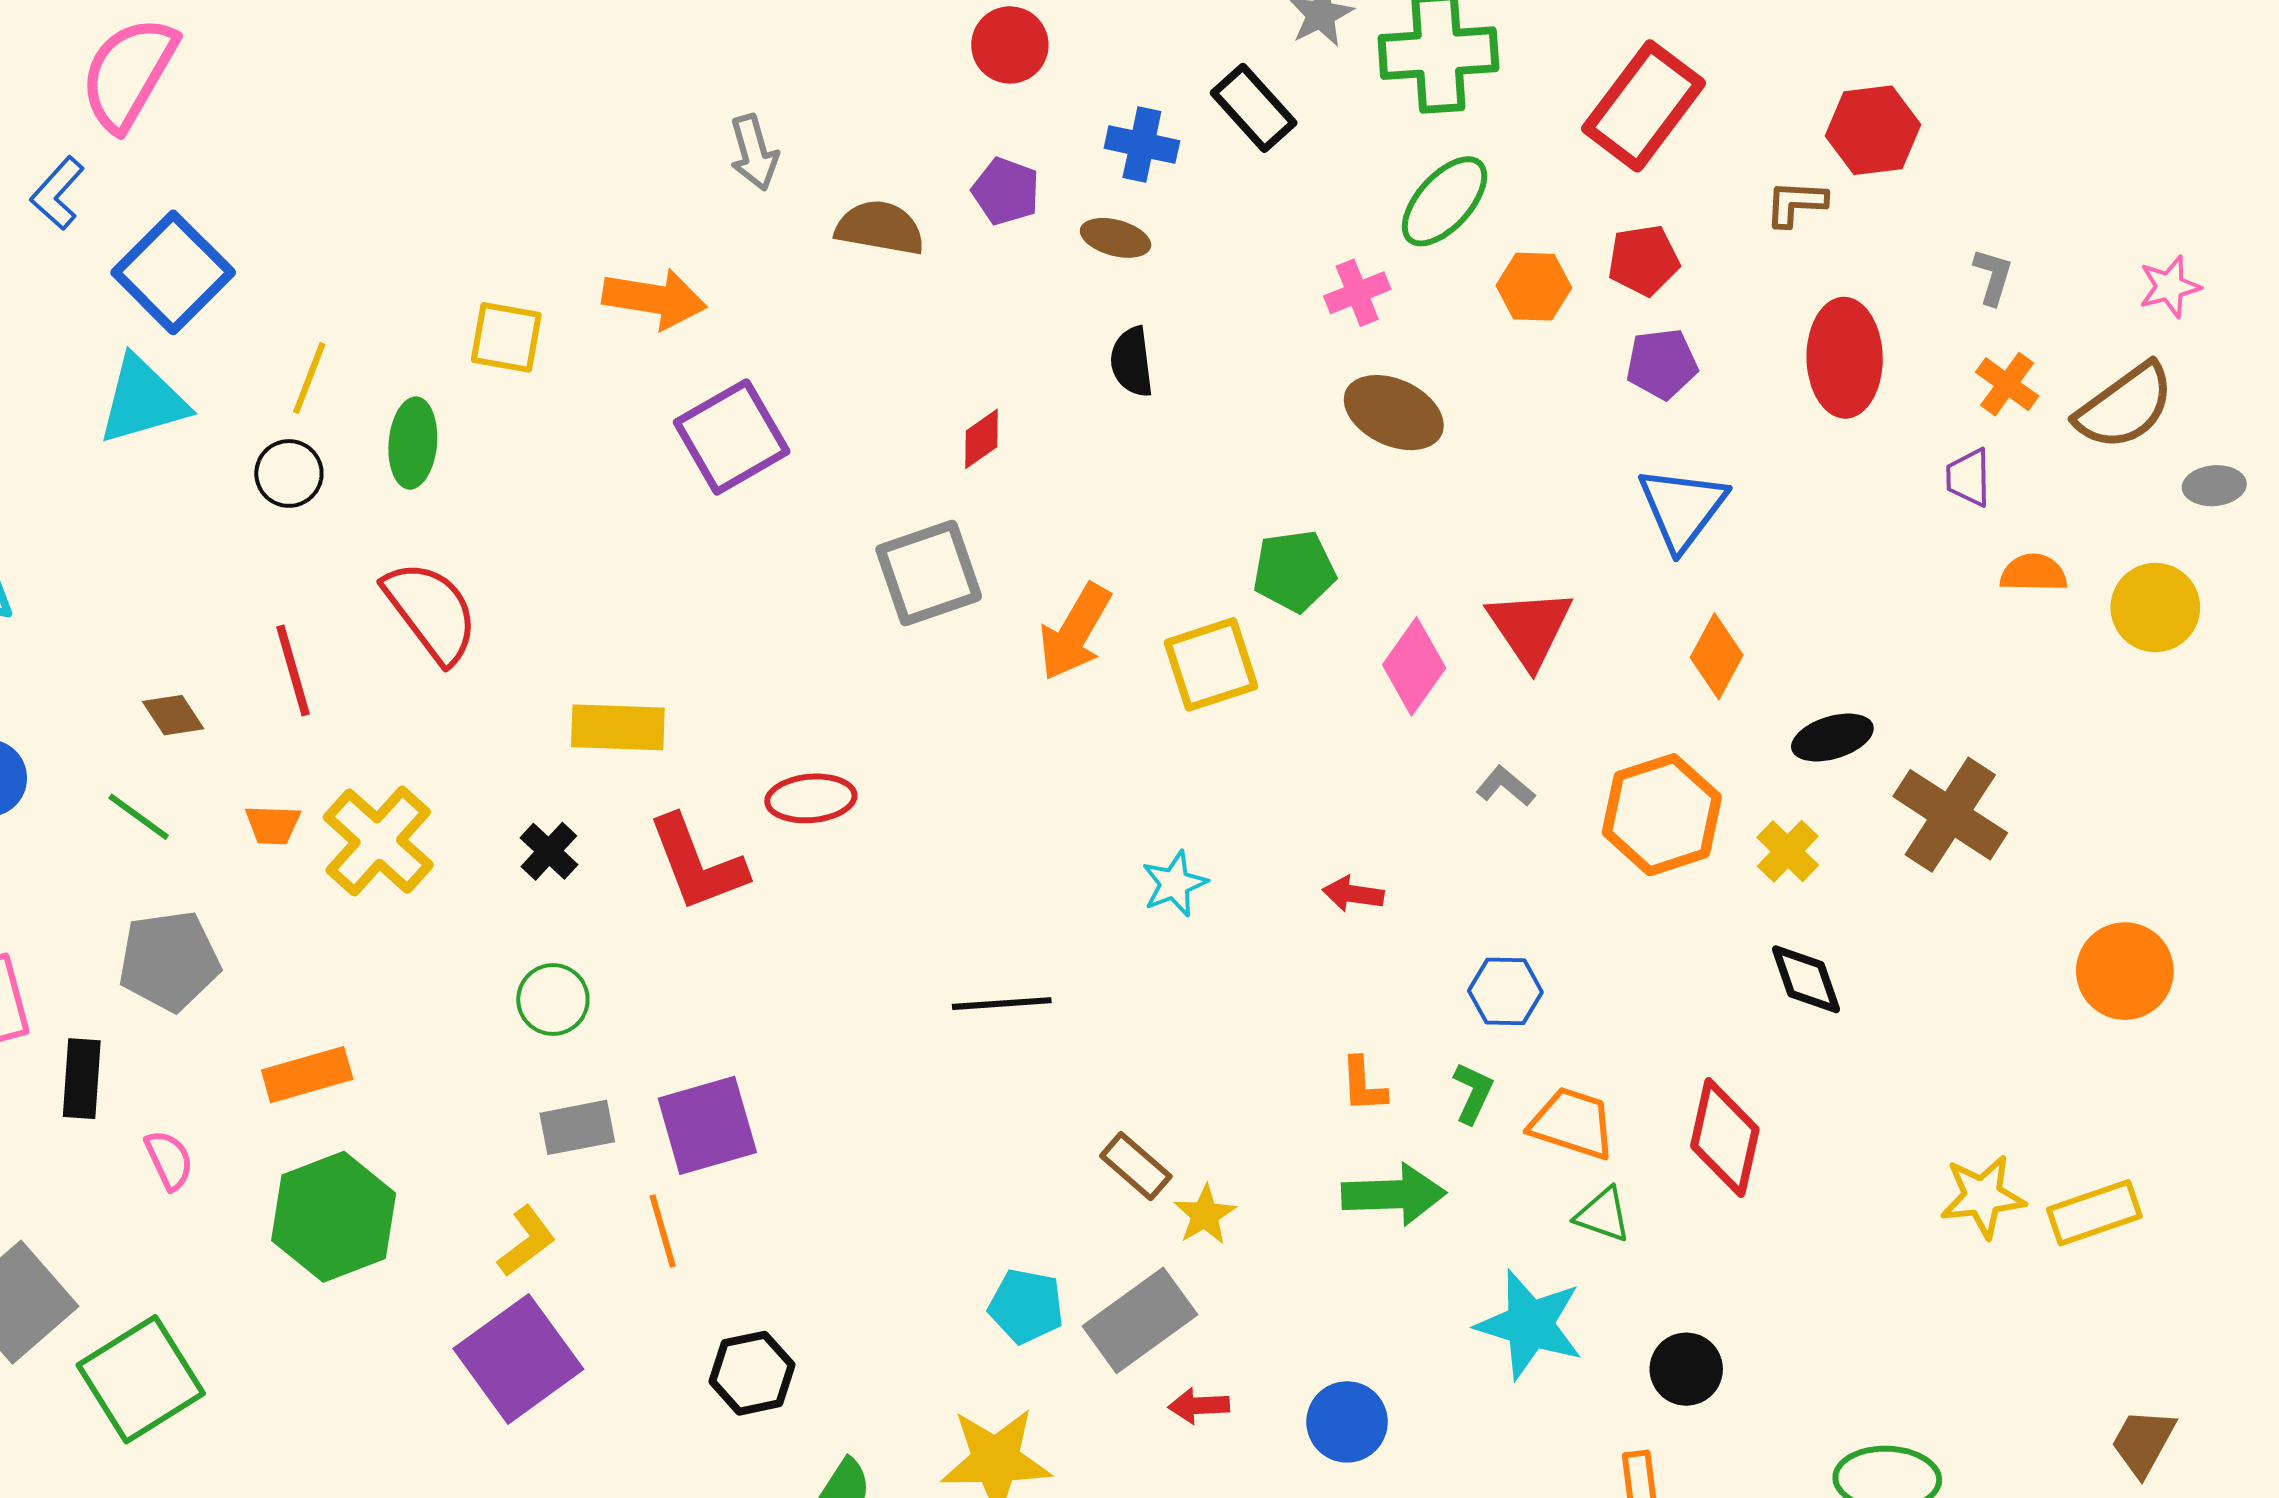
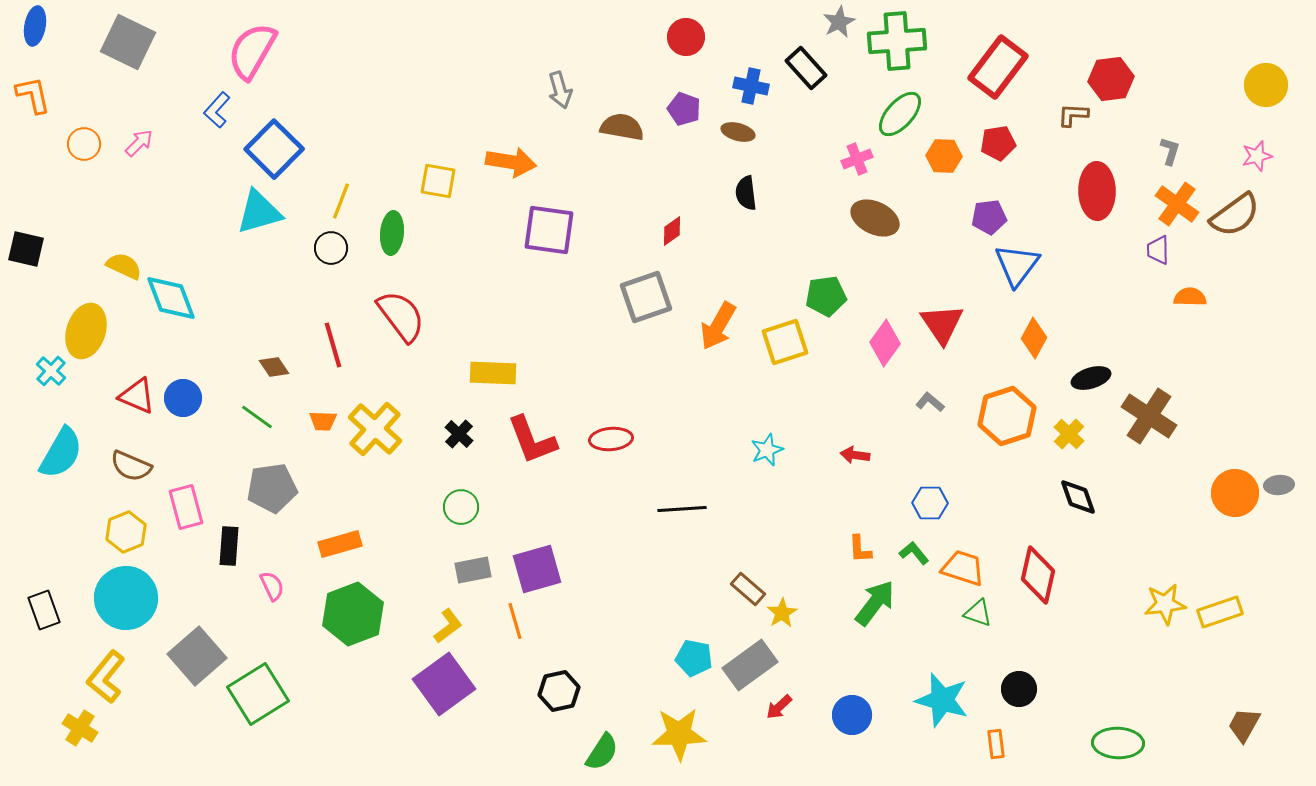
purple pentagon: (1662, 364) -> (989, 217), moved
orange cross: (2007, 384) -> (1177, 204), size x1.4
purple square: (732, 437) -> (549, 230), turned 38
gray ellipse: (2214, 486) -> (1279, 485), moved
yellow circle: (2155, 608) -> (1266, 85), moved
red ellipse: (811, 798) -> (611, 439), moved
green L-shape: (1473, 1093) -> (914, 553), turned -64
green arrow: (1394, 1194) -> (875, 603), turned -51
cyan star: (1530, 1324) -> (942, 700), moved
red arrow: (1199, 1406) -> (779, 707), turned -40

